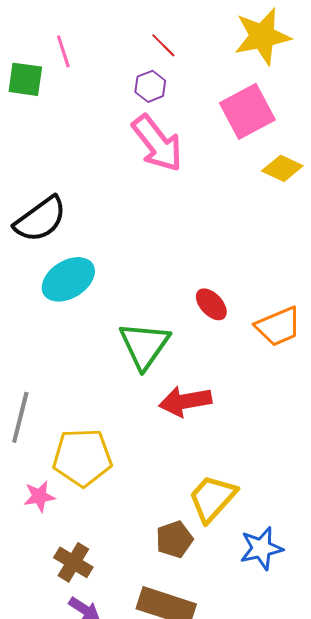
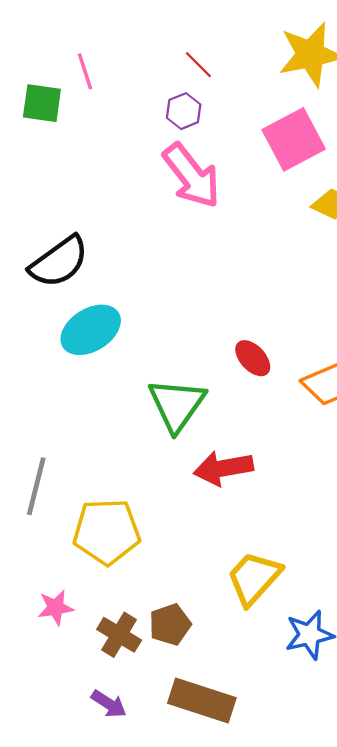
pink star: (39, 496) -> (56, 608), moved
brown pentagon: (174, 539) -> (170, 625), moved
brown cross: (73, 562) -> (119, 635), moved

